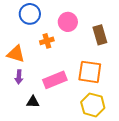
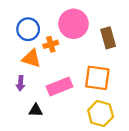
blue circle: (30, 14) -> (28, 29), moved
pink circle: (68, 22) -> (74, 24), size x1.4
orange triangle: (16, 54) -> (31, 58), moved

